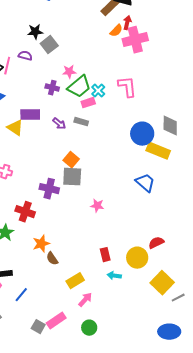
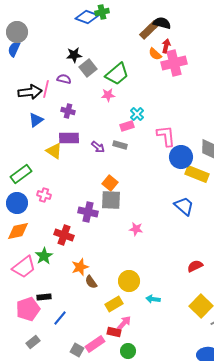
orange semicircle: (116, 31) -> (155, 54), turned 88
green trapezoid: (79, 87) -> (117, 74), moved
pink L-shape: (127, 87) -> (166, 136), moved
purple cross: (52, 88) -> (68, 111), moved
red rectangle: (105, 255) -> (114, 332), moved, turned -64
yellow circle: (137, 258) -> (129, 281), moved

